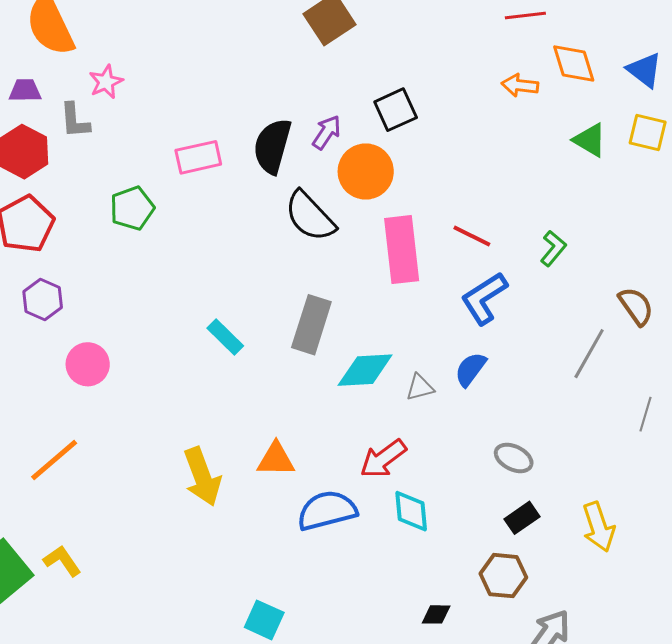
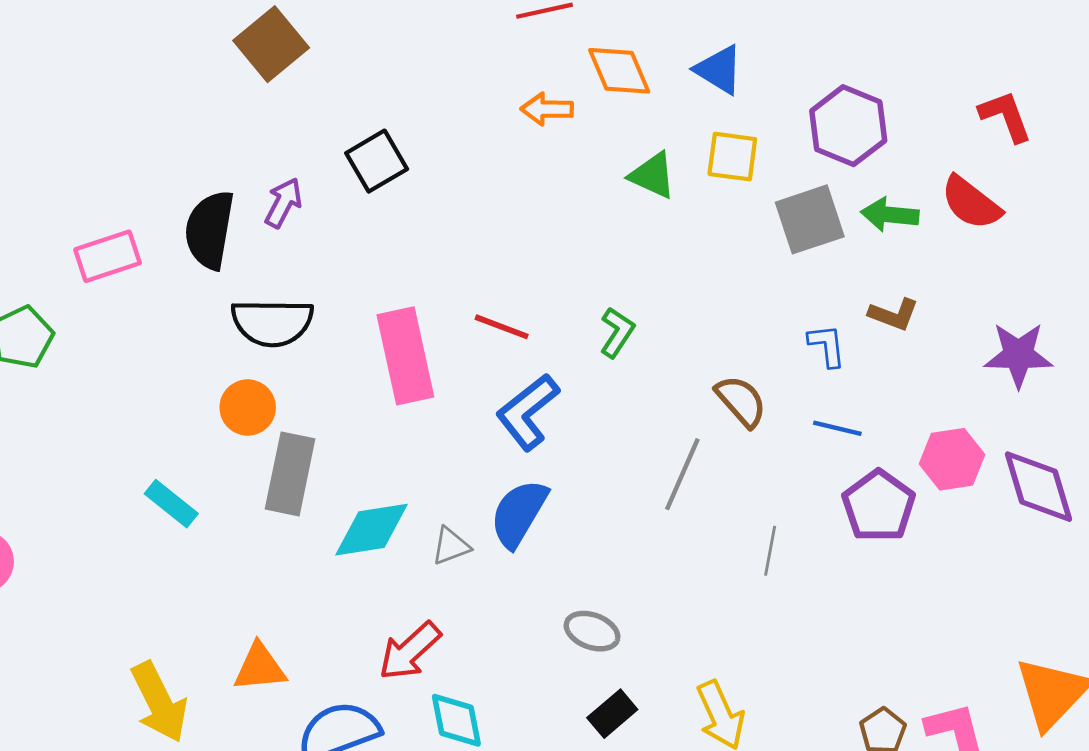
orange circle: (366, 171) -> (248, 408), moved, size x0.7
black semicircle: (310, 216) -> (272, 323), turned -40
blue semicircle: (470, 369) -> (519, 513), size x1.4

